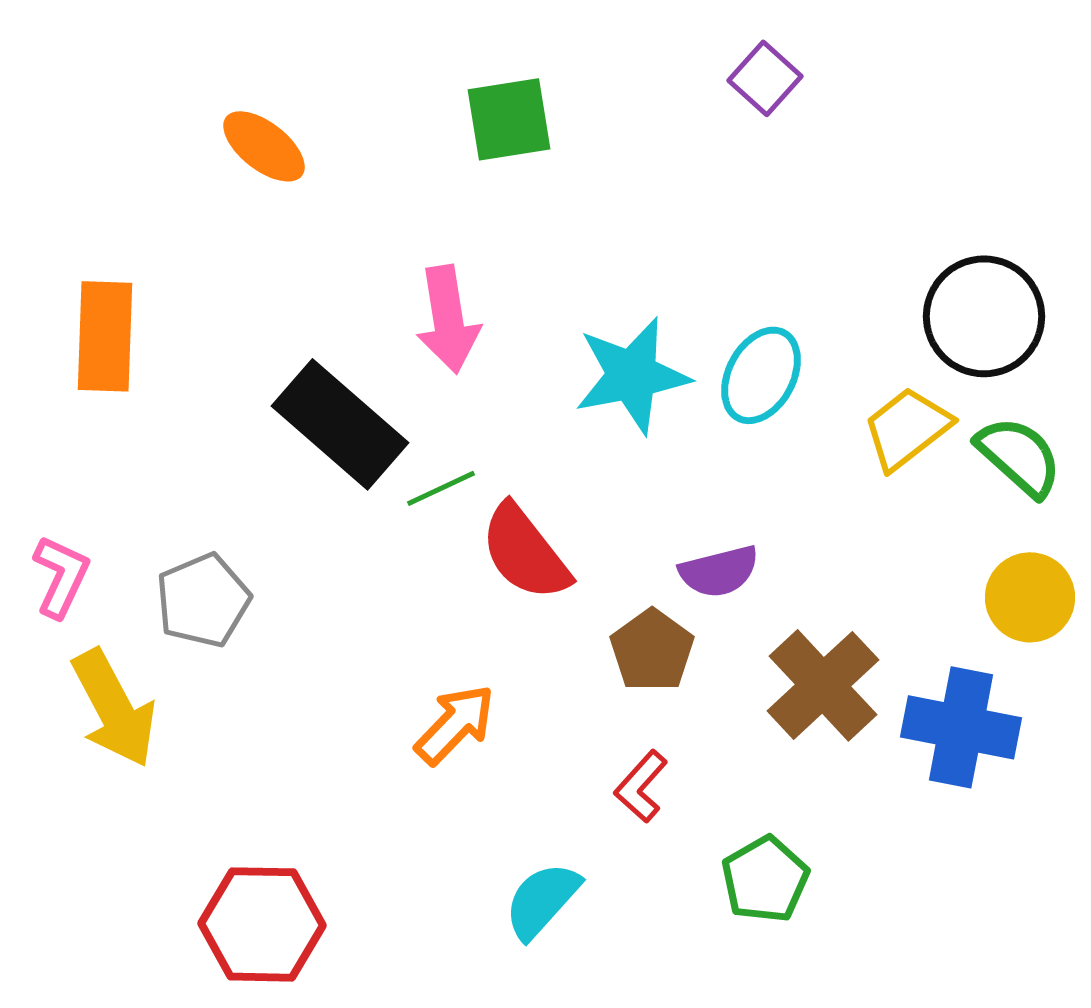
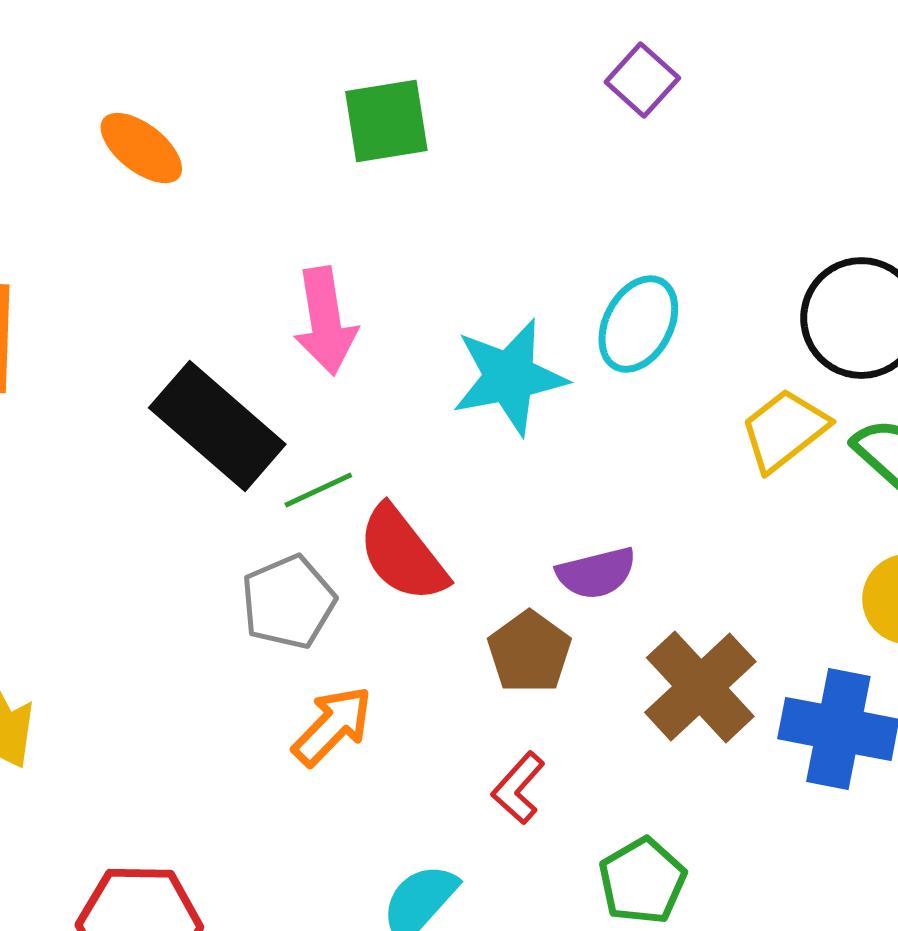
cyan ellipse: (761, 375) -> (638, 324), moved
gray pentagon: (203, 600) -> (288, 602), moved

